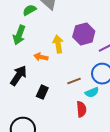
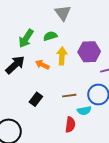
green semicircle: (29, 10) -> (50, 36), moved
black arrow: (18, 76) -> (15, 65), moved

